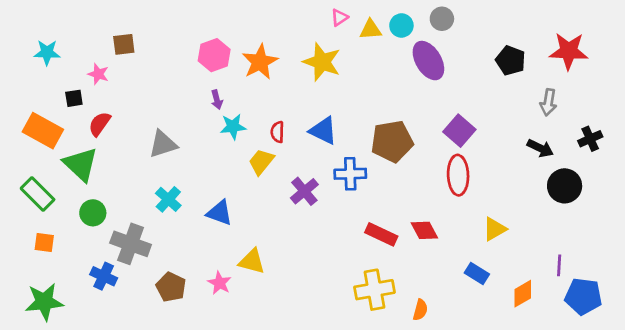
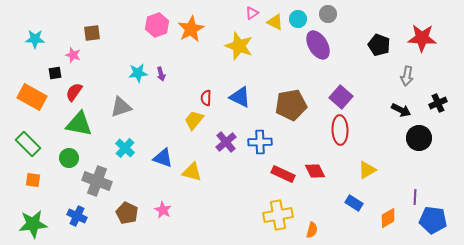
yellow triangle: (370, 30) -> (275, 22), turned 30
pink hexagon: (214, 55) -> (157, 25), moved
orange star: (260, 62) -> (191, 29), moved
cyan star: (233, 127) -> (138, 73), moved
green triangle: (81, 164) -> (79, 124), moved, turned -32
blue cross: (350, 174) -> (260, 142), moved
yellow triangle: (252, 261) -> (192, 172), moved
blue cross: (104, 276) -> (77, 216), moved

